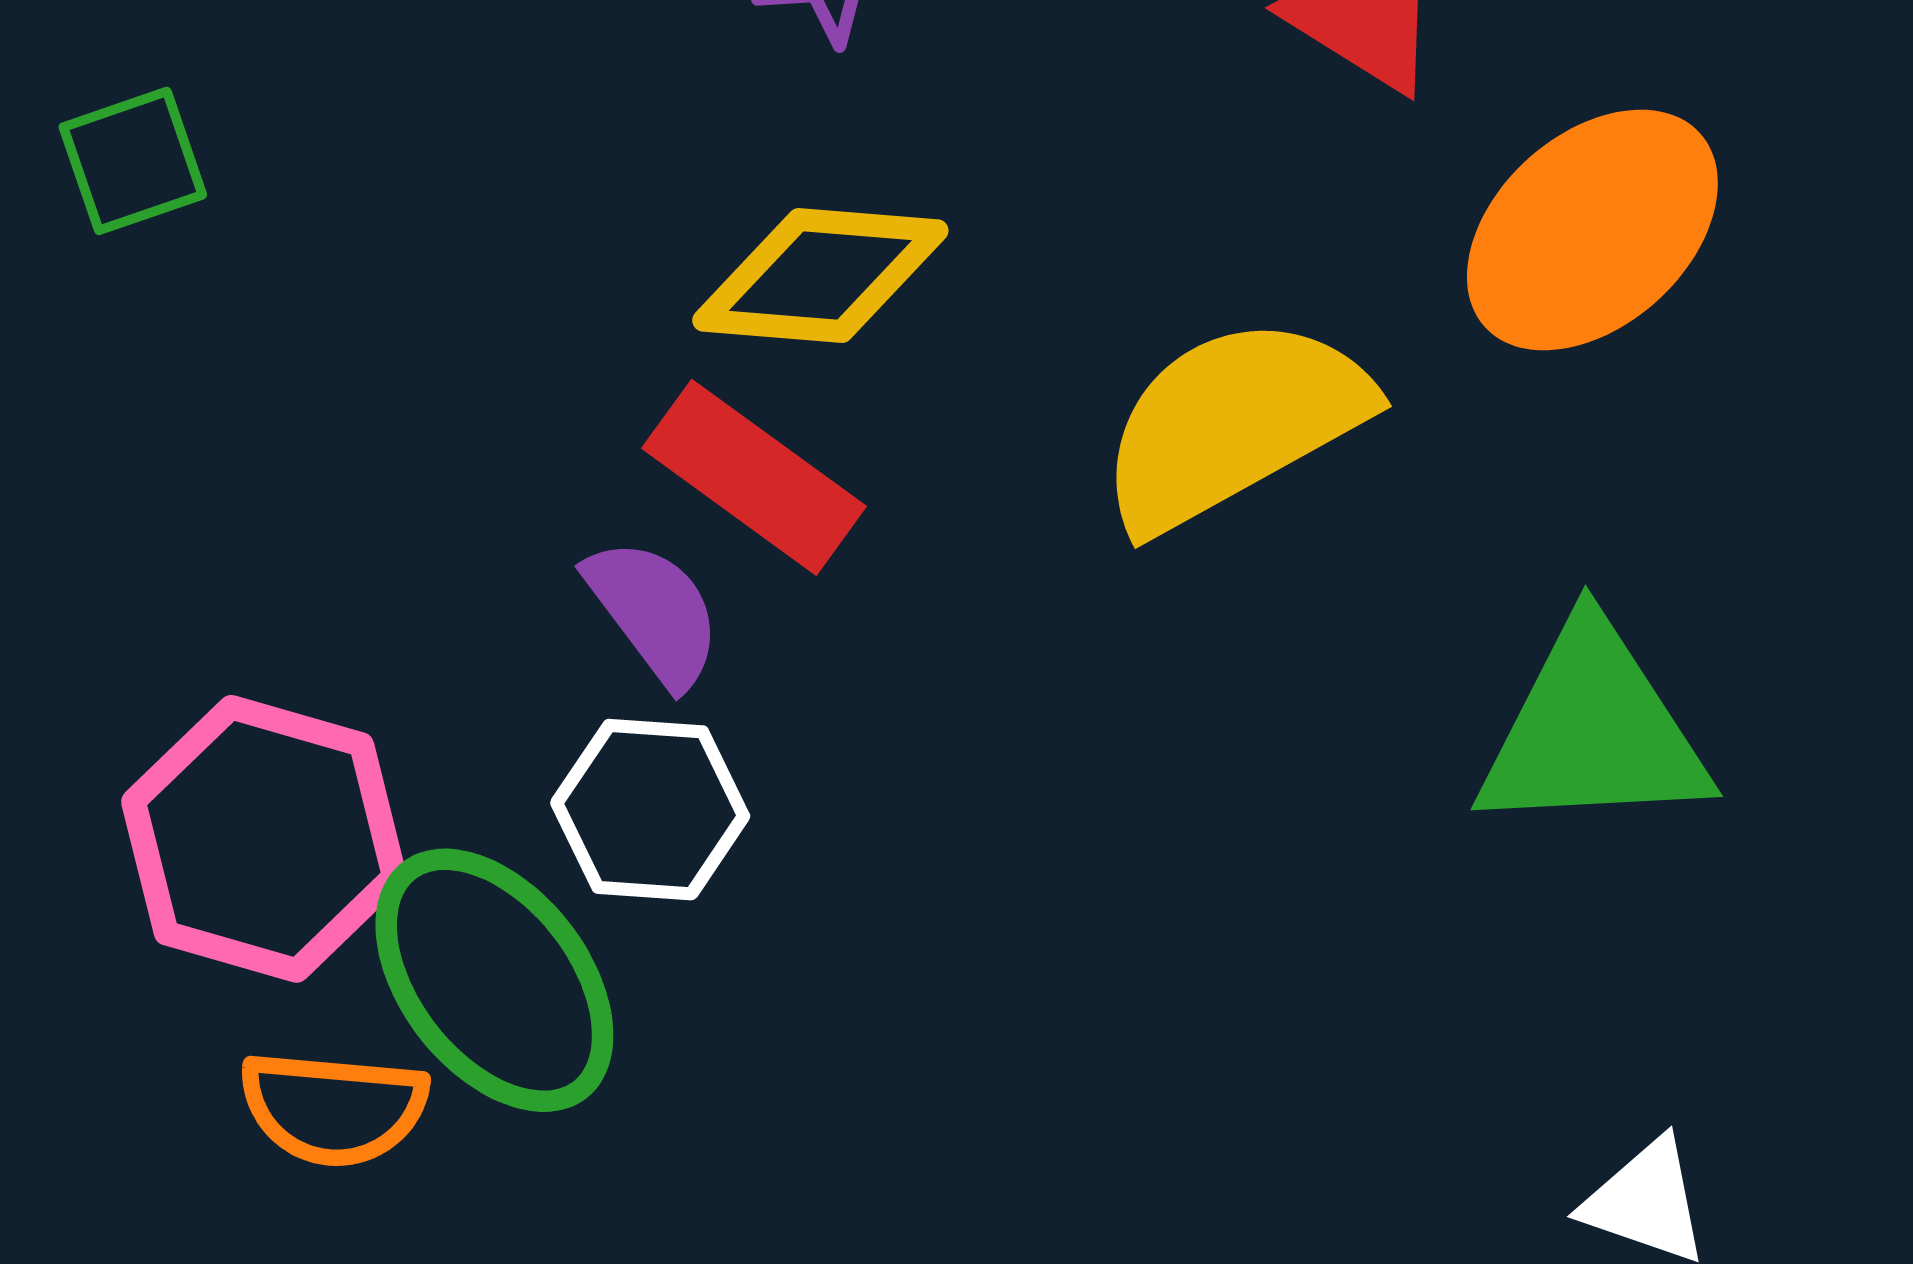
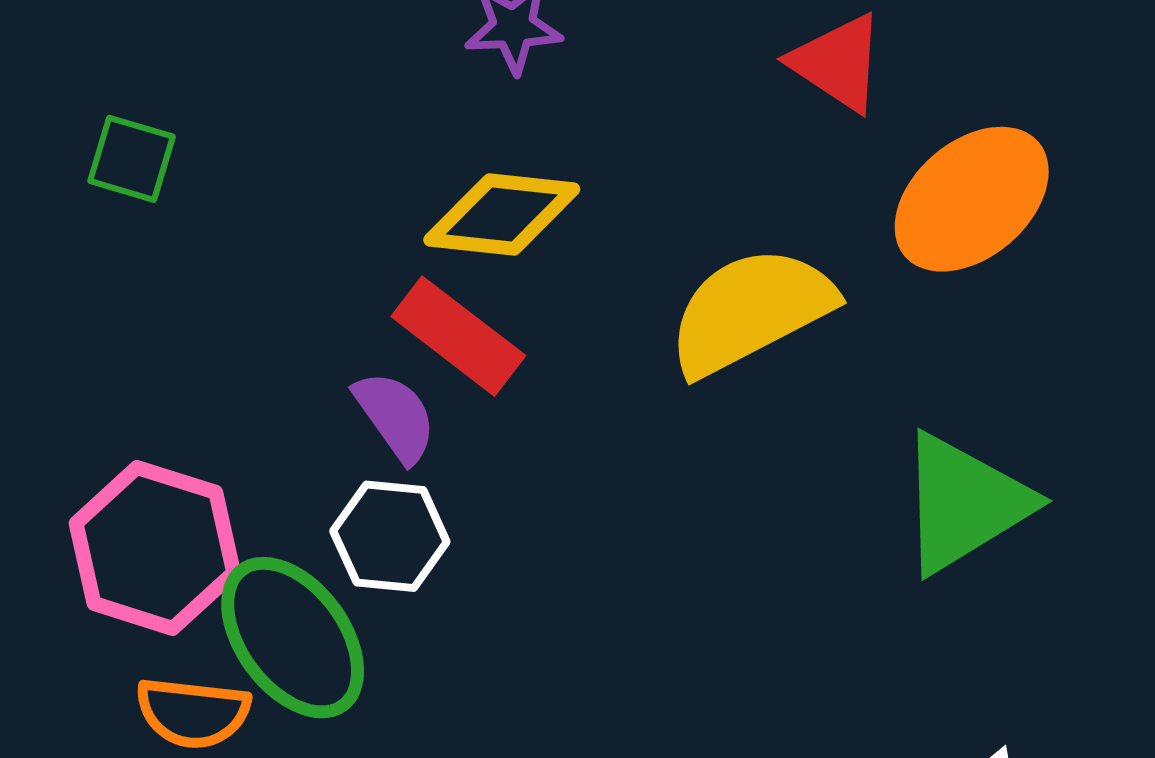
green square: (133, 161) -> (132, 159), moved, turned 34
green triangle: (1593, 731) -> (964, 503), turned -30

